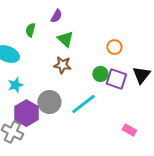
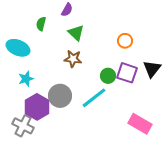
green circle: (100, 74) -> (108, 76), moved
pink rectangle: (129, 130) -> (140, 124), size x1.6

